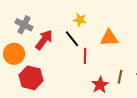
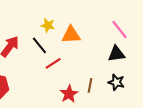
orange triangle: (109, 38) -> (71, 35), moved
red line: (85, 56) -> (53, 63), turned 56

